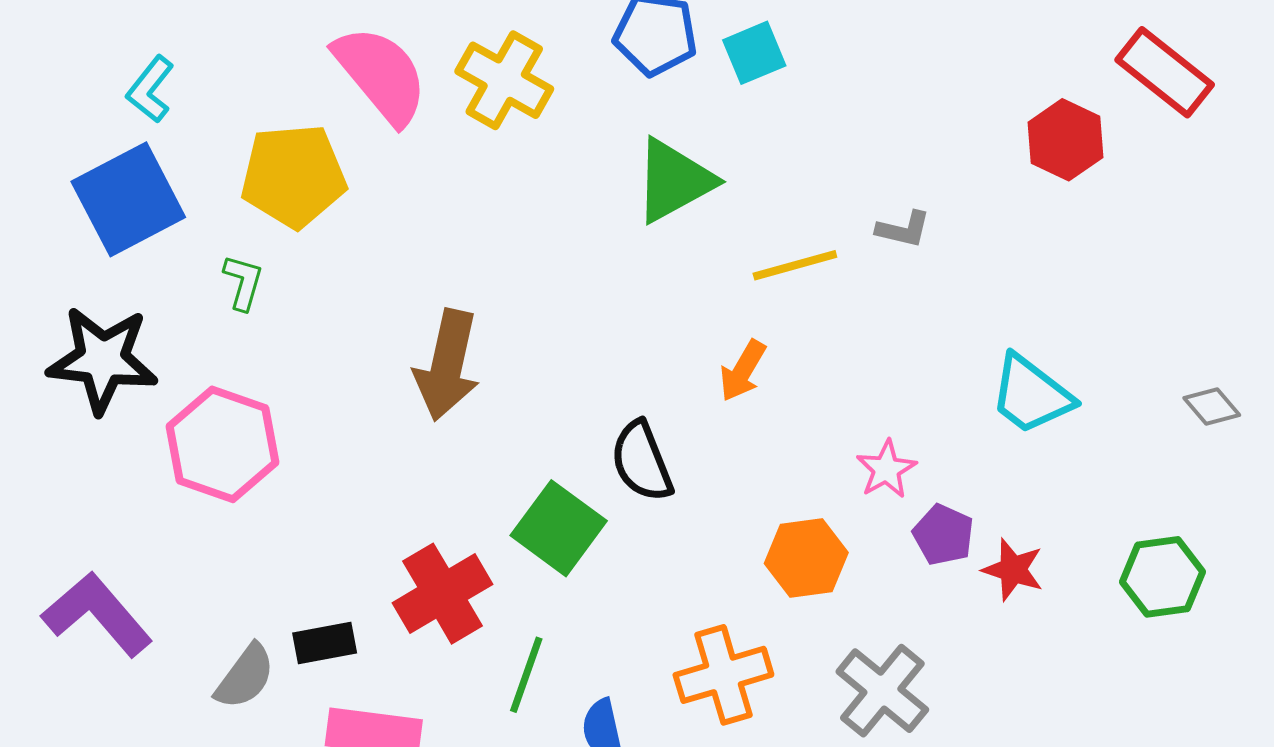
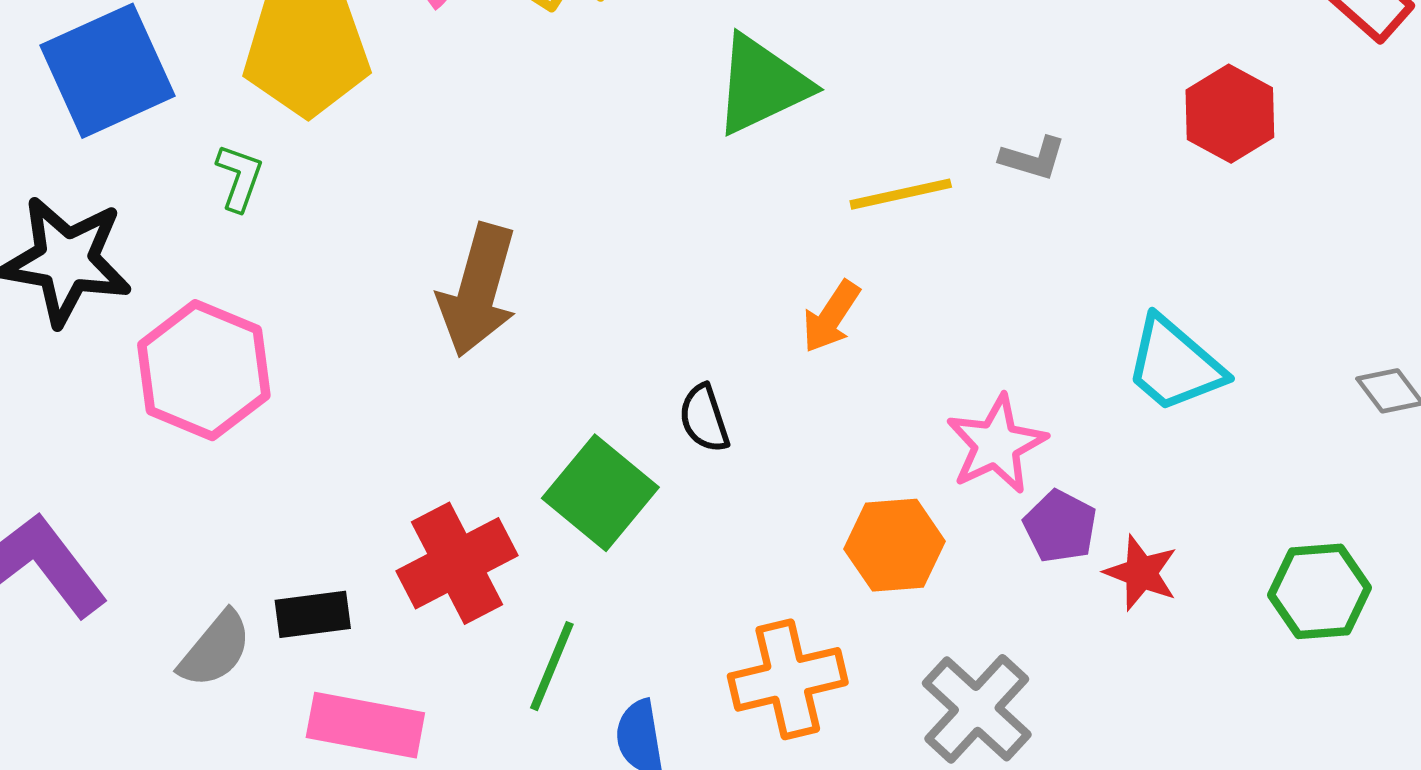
red hexagon: (1066, 140) -> (1230, 114), moved
black semicircle: (642, 461) -> (704, 418), size x0.7
pink star: (886, 469) -> (996, 444), size x1.4

